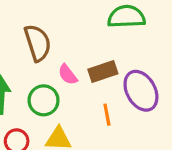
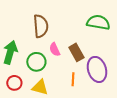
brown rectangle: (103, 72) -> (76, 52), turned 66

